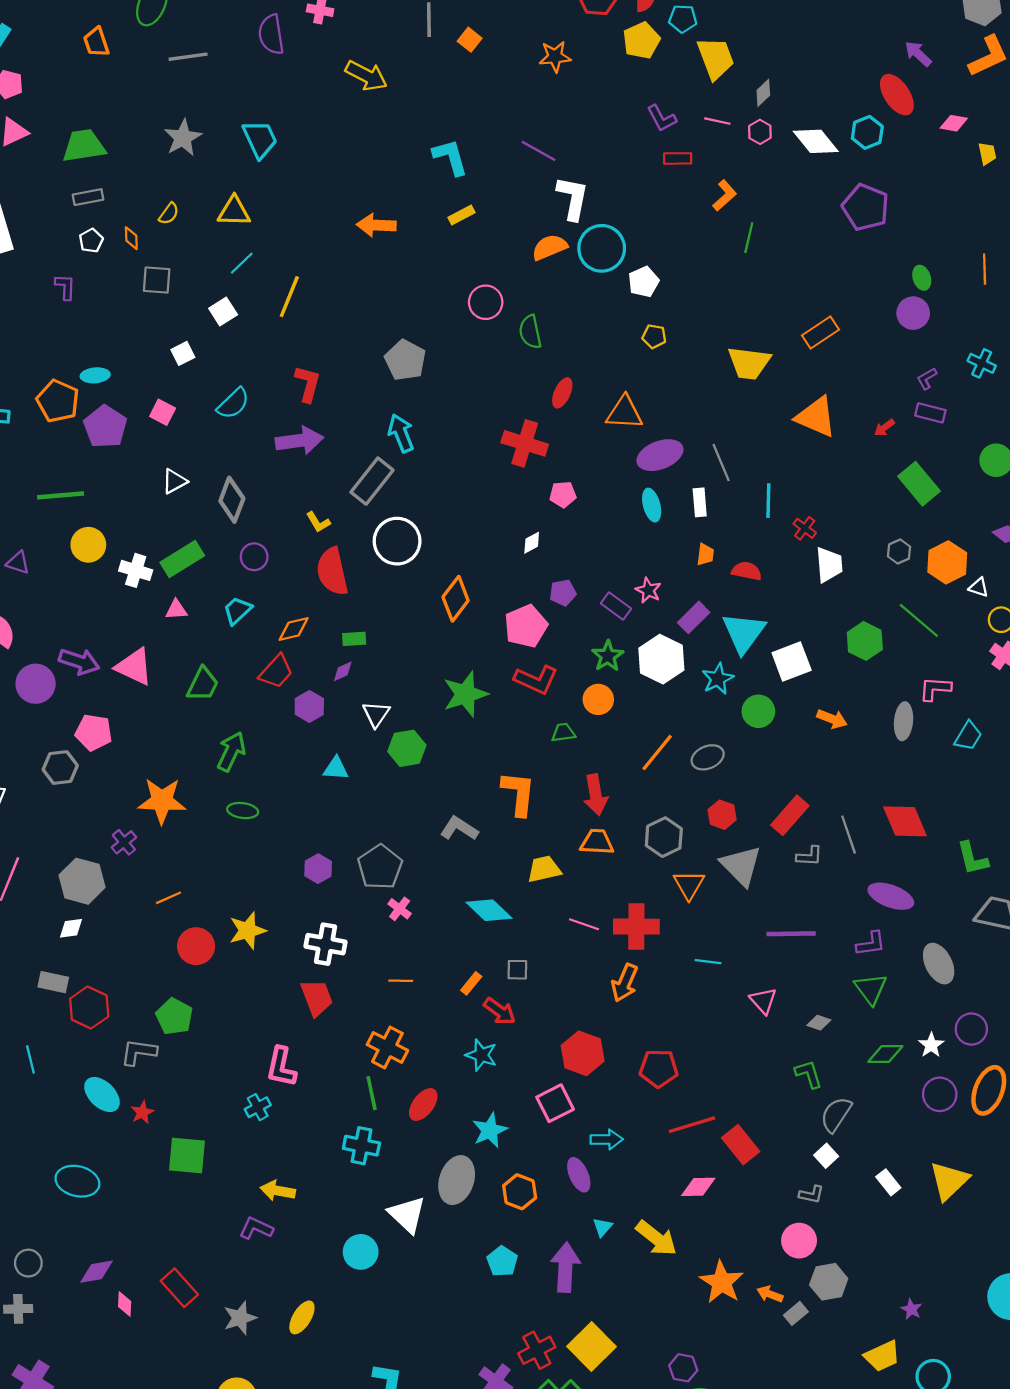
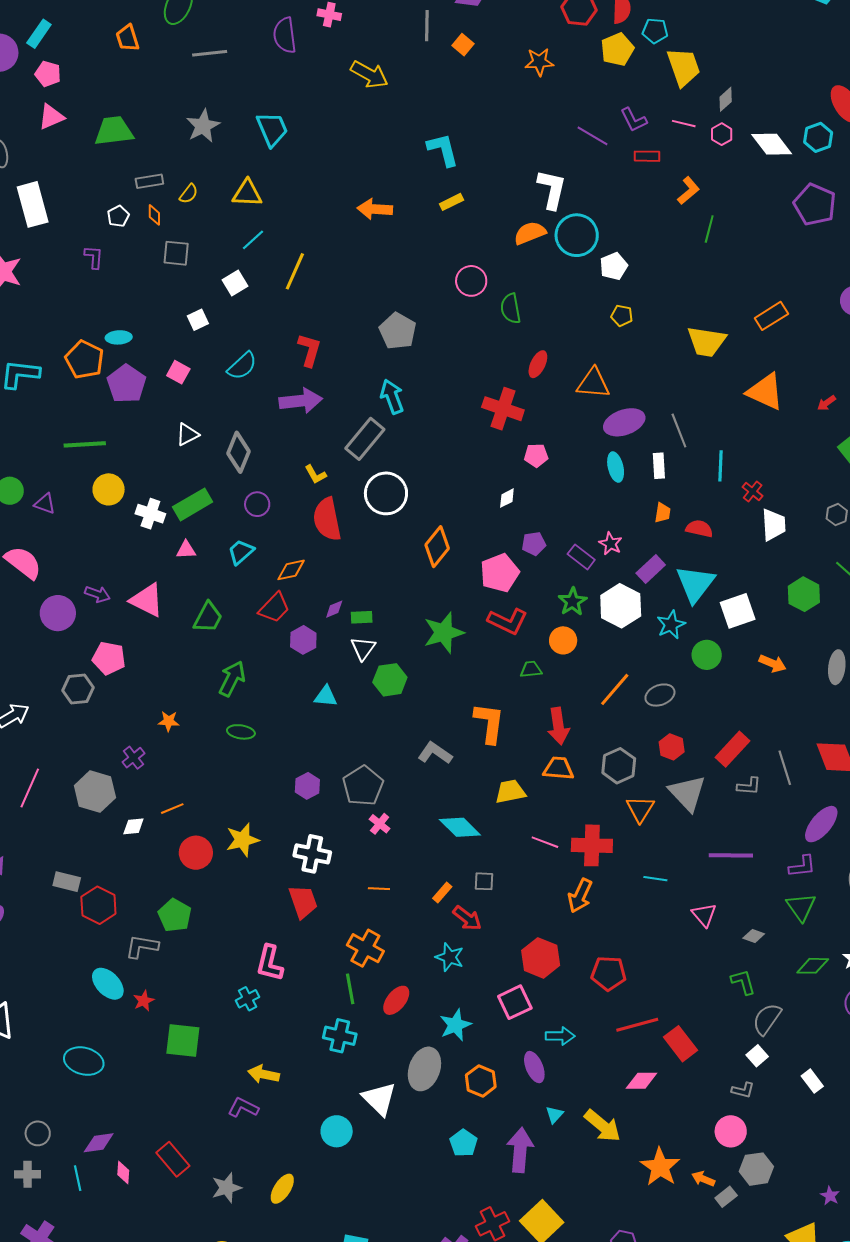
purple line: (539, 151) -> (593, 136), moved
gray rectangle: (88, 197) -> (149, 181), moved
green rectangle: (354, 639) -> (362, 617), moved
purple arrow: (79, 662) -> (98, 594), size x0.7
orange star: (162, 801) -> (169, 721), size x0.5
purple ellipse: (891, 896) -> (821, 824), turned -72
white diamond: (71, 928) -> (133, 826), moved
cyan line: (30, 1059) -> (78, 1178), moved

